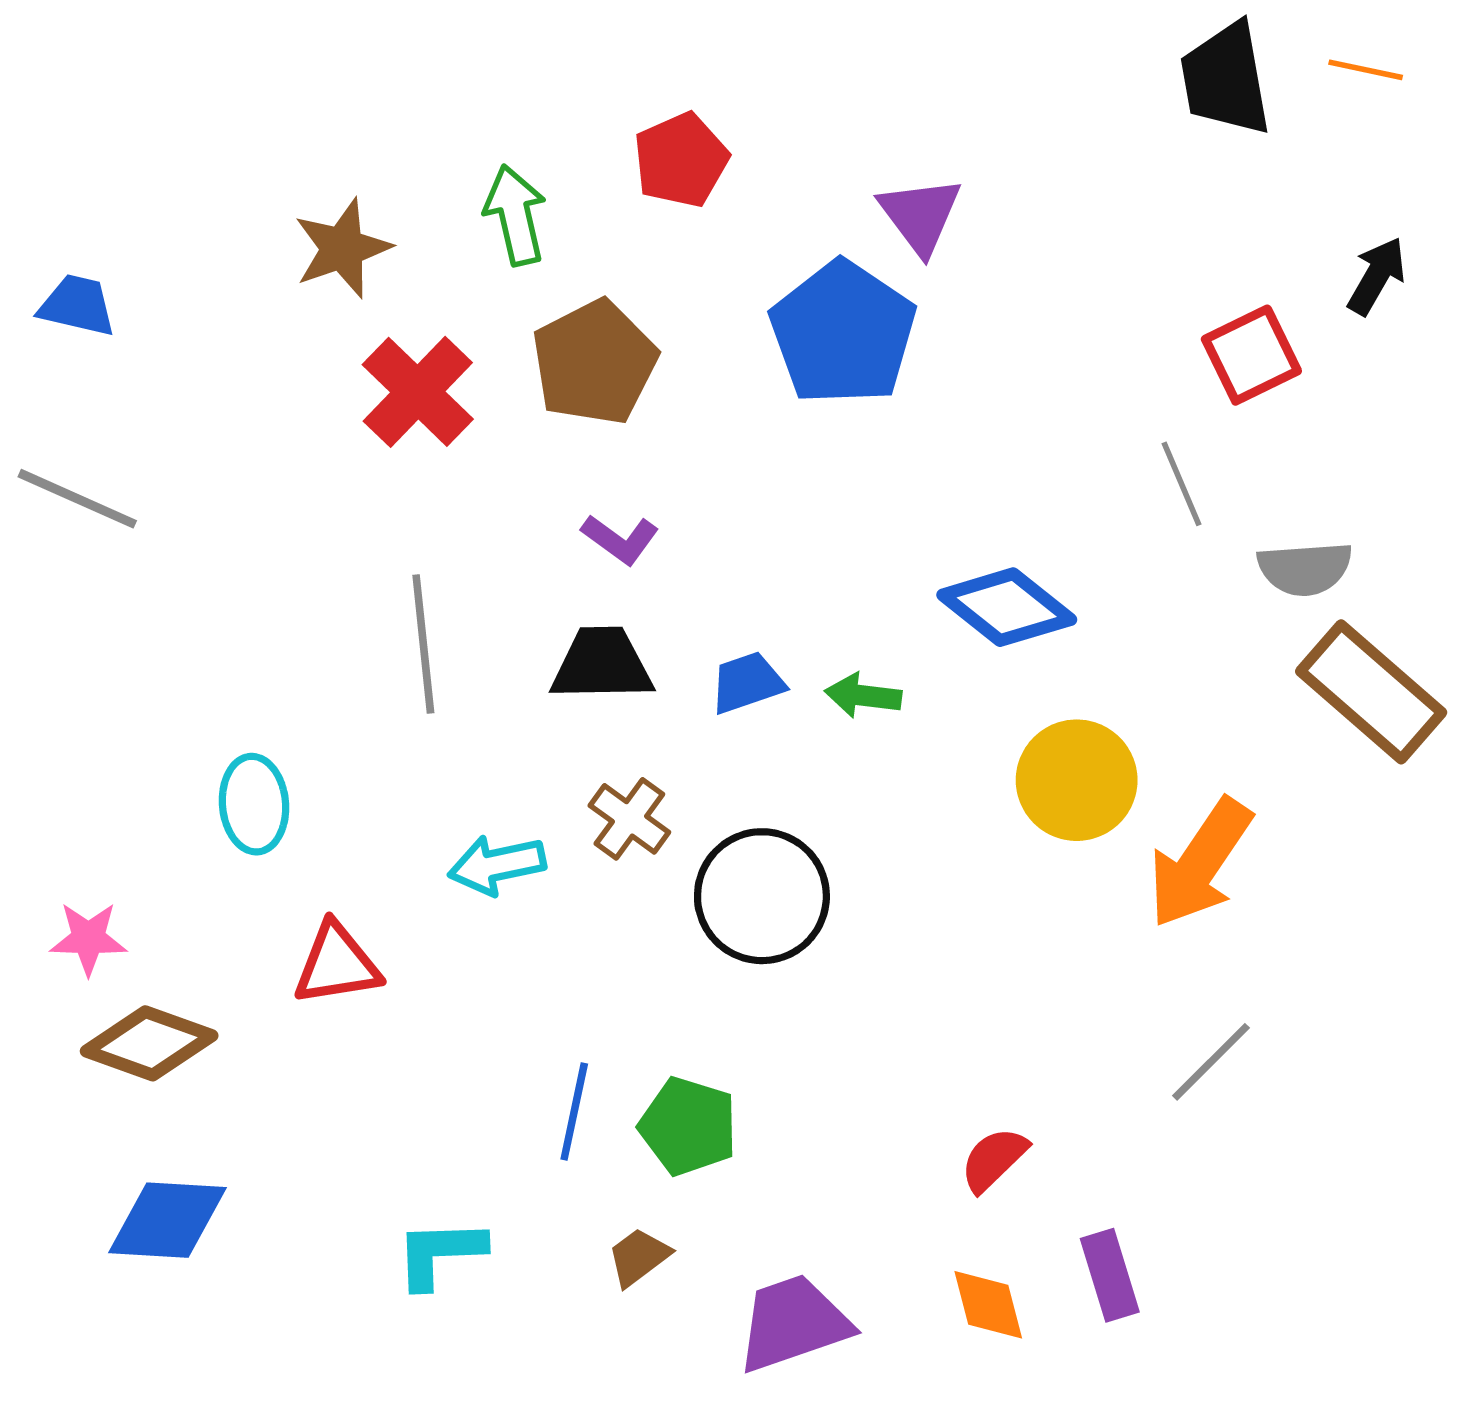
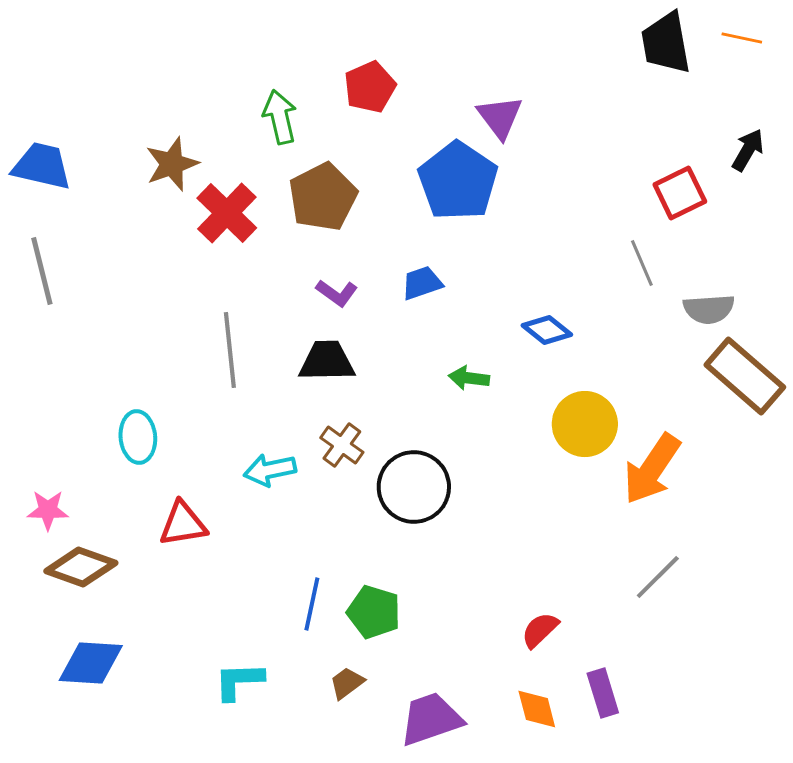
brown star: (342, 248) -> (172, 164), moved
blue trapezoid: (77, 305) -> (42, 166), size x1.4
gray line: (77, 499) -> (42, 271), turned 52
blue diamond: (1007, 607) -> (547, 330), size x0.7
blue trapezoid: (747, 683) -> (422, 283), moved

